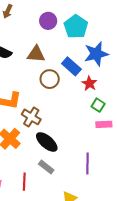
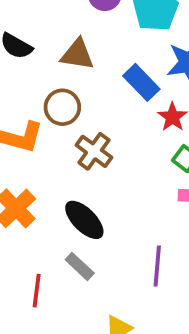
brown circle: (50, 79) -> (62, 107), moved
brown cross: (31, 117) -> (94, 151), moved

